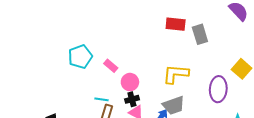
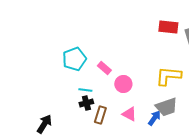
cyan line: (102, 99) -> (85, 90), moved
black cross: (132, 99) -> (86, 103), moved

